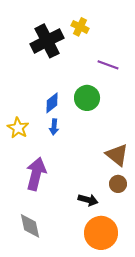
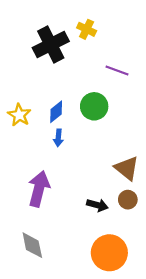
yellow star: (18, 128) -> (19, 115), moved
black arrow: (88, 200) -> (97, 205), moved

